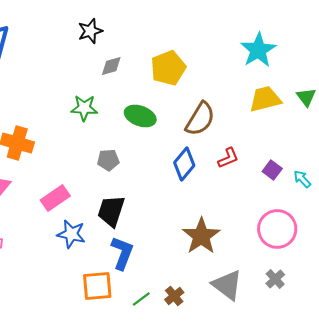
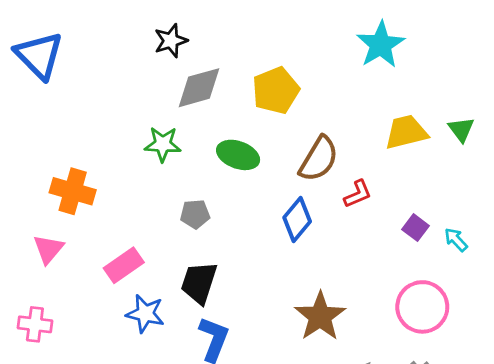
cyan star: (258, 50) -> (381, 45), moved
gray diamond: (111, 66) -> (199, 88), size x1.6
red L-shape: (228, 158) -> (358, 194), moved

